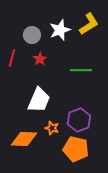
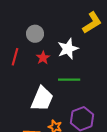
white star: (60, 30) -> (68, 49), moved
green line: (81, 70) -> (69, 80), moved

